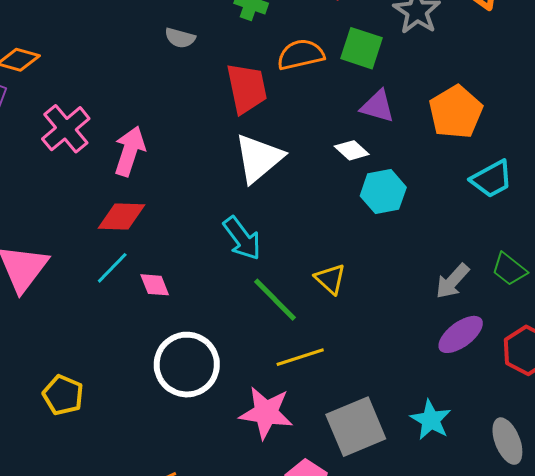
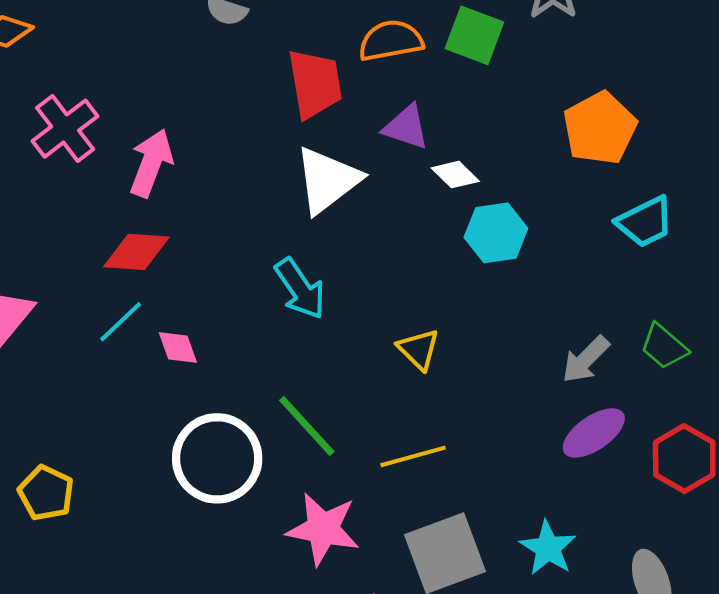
purple triangle: (378, 106) -> (406, 127), moved
green line: (275, 300) -> (307, 426), moved
yellow line: (300, 357) -> (413, 456), moved

